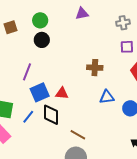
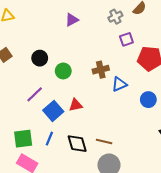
green circle: (40, 20) -> (63, 71), moved
purple line: (27, 72) -> (35, 94), turned 42
blue triangle: (107, 97) -> (119, 84), moved
black diamond: (51, 115) -> (77, 144), moved

